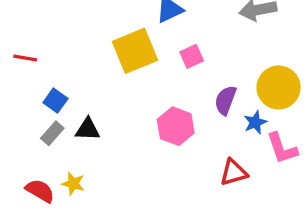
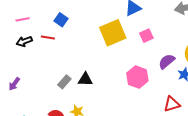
purple semicircle: (226, 100) -> (167, 61), turned 30
blue square: (55, 101) -> (61, 20), moved

